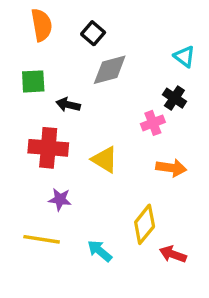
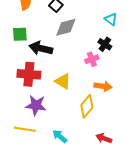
black arrow: (68, 105) -> (41, 48), size x1.6
purple star: (60, 199) -> (36, 105), size x1.5
yellow diamond: (145, 224) -> (87, 106), moved

